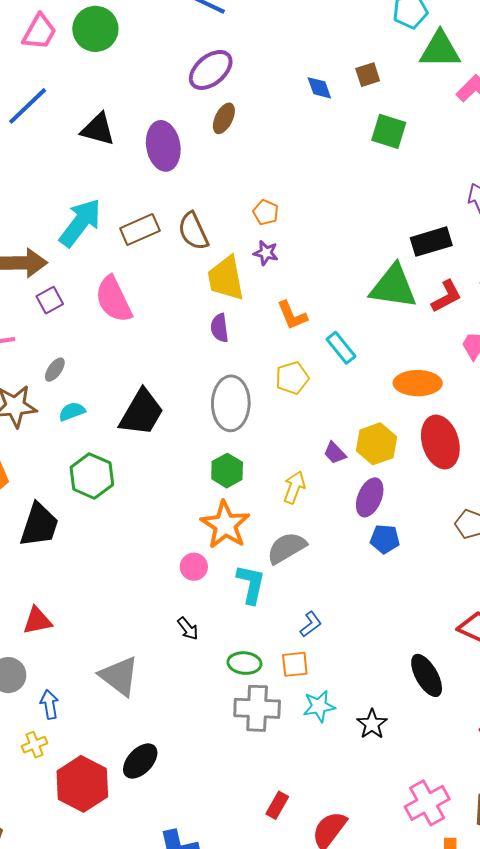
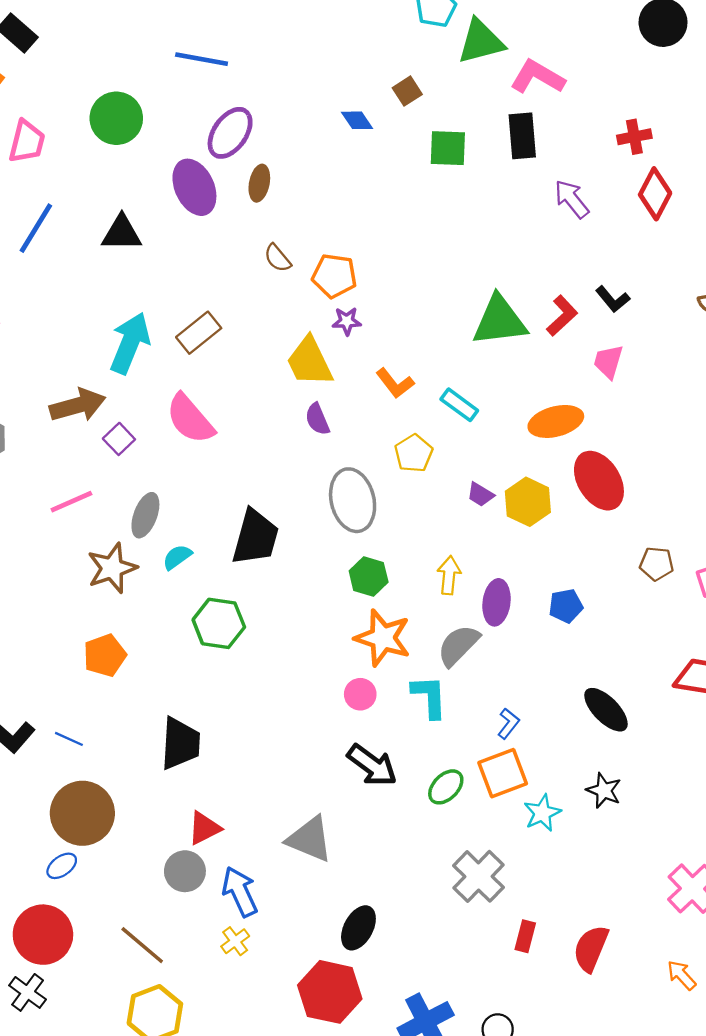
green circle: (95, 29) -> (116, 118), moved
purple ellipse: (163, 146) -> (194, 187), moved
orange pentagon: (266, 212) -> (334, 276), size x1.5
brown semicircle: (193, 231) -> (277, 258), moved, size x0.7
black rectangle: (431, 242) -> (522, 136), moved, turned -63
gray ellipse: (55, 370) -> (145, 515), size x1.5
purple trapezoid: (335, 453) -> (480, 495), moved
purple ellipse: (370, 497) -> (497, 602), moved
black trapezoid: (39, 525) -> (180, 743), moved
red triangle: (37, 621) -> (204, 828), moved
black arrow: (188, 629) -> (372, 765), size x1.8
green ellipse: (244, 663) -> (446, 787), turned -36
orange square: (295, 664) -> (503, 773), size x1.5
black ellipse: (427, 675) -> (606, 710), moved
blue arrow: (49, 704) -> (240, 892), size x1.5
gray cross: (257, 708) -> (479, 876), moved, turned -33
black star: (372, 724) -> (604, 791), moved
red hexagon: (82, 784) -> (330, 992), moved

